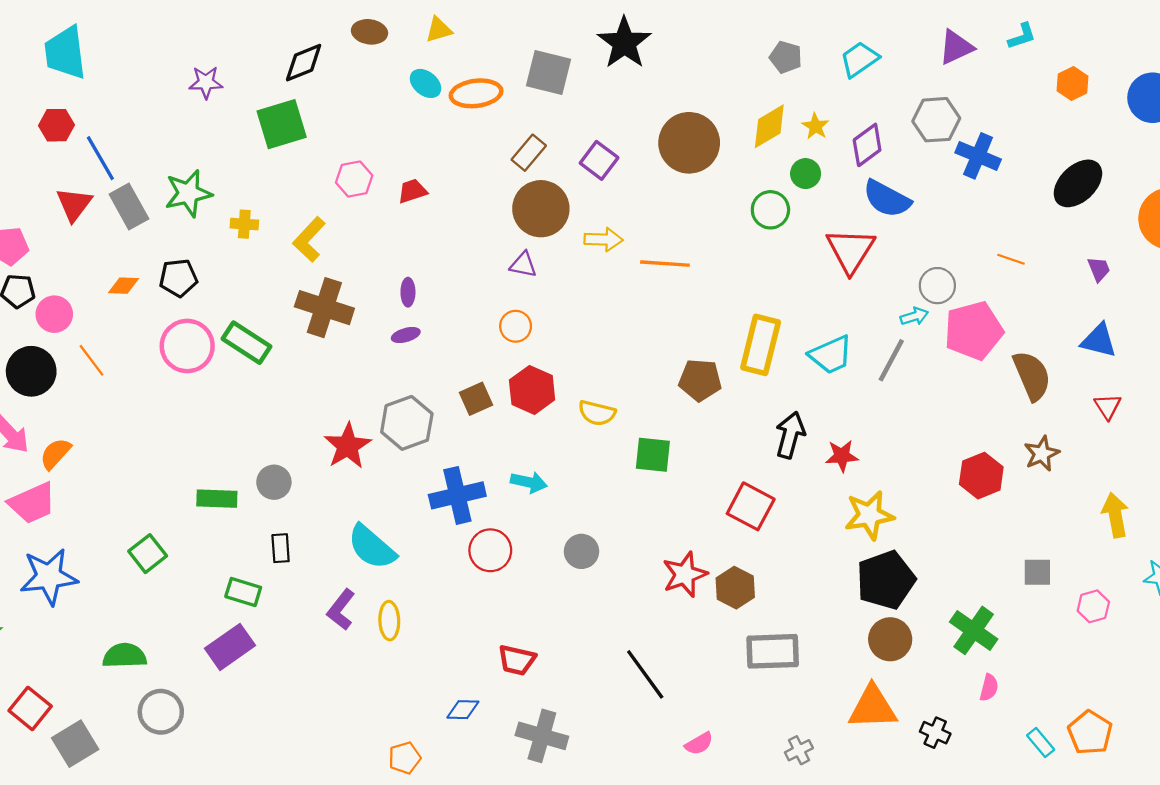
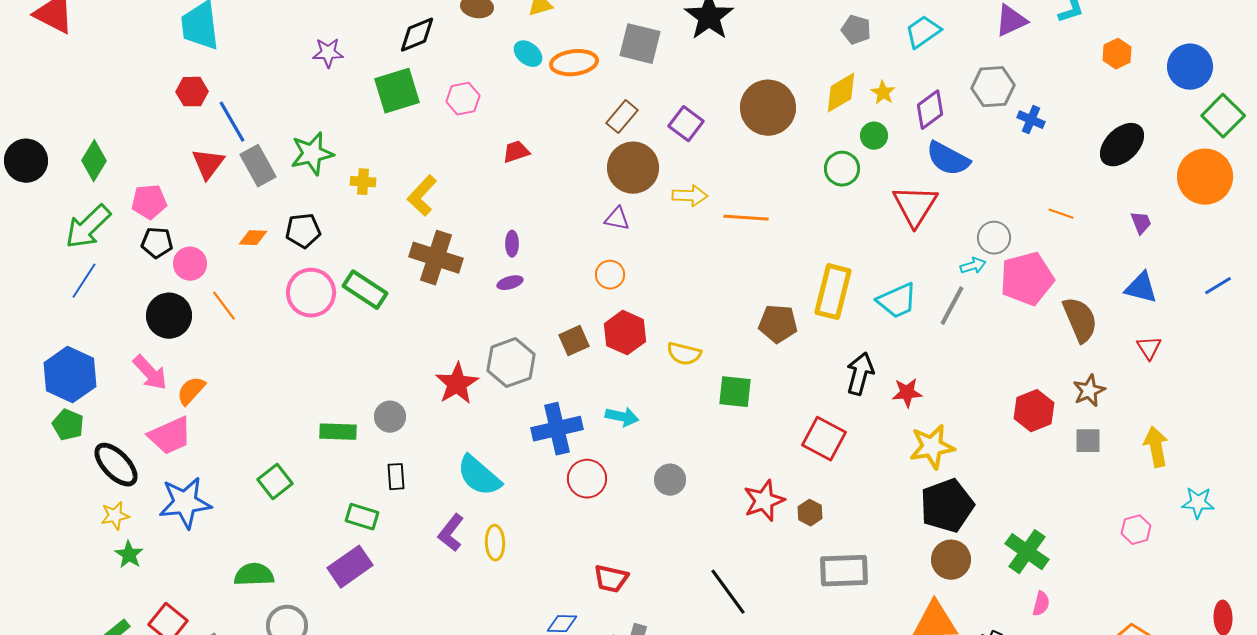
blue cross: (978, 156) -> (1031, 120), size x0.7
pink hexagon: (354, 179) -> (463, 99), moved
gray square: (1037, 572) -> (1088, 441), moved
brown hexagon: (735, 588) -> (810, 513), size x0.7

